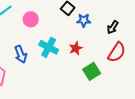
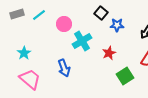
cyan cross: (49, 47) -> (82, 41), moved, turned 30
blue arrow: (21, 54) -> (64, 68), moved

